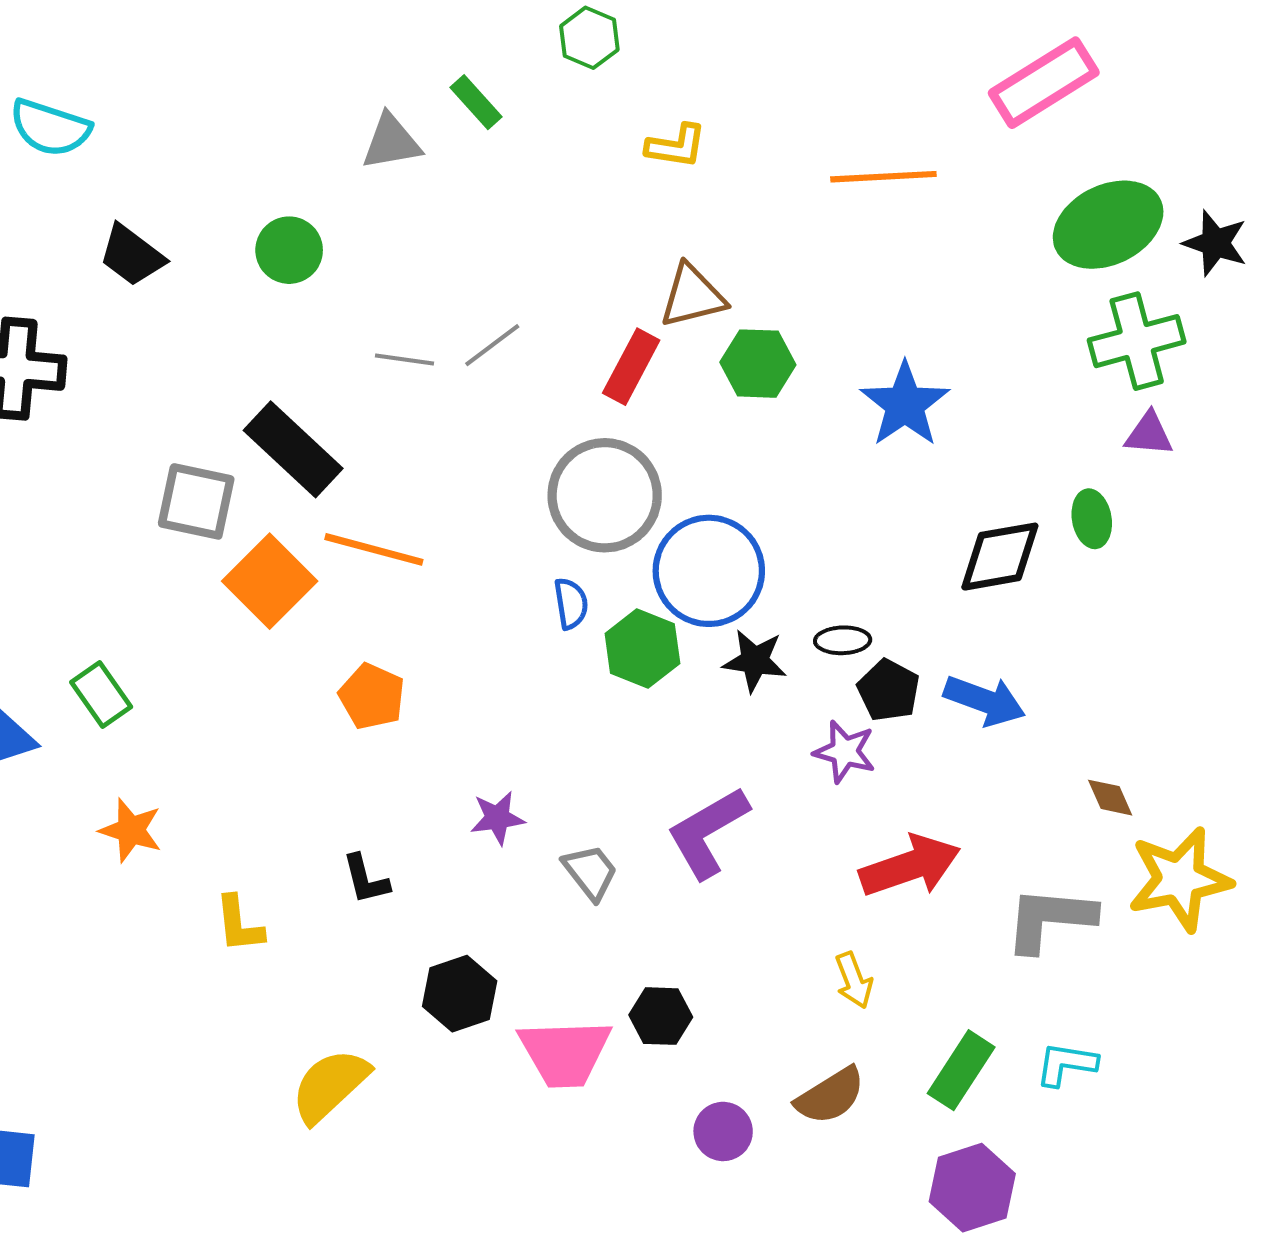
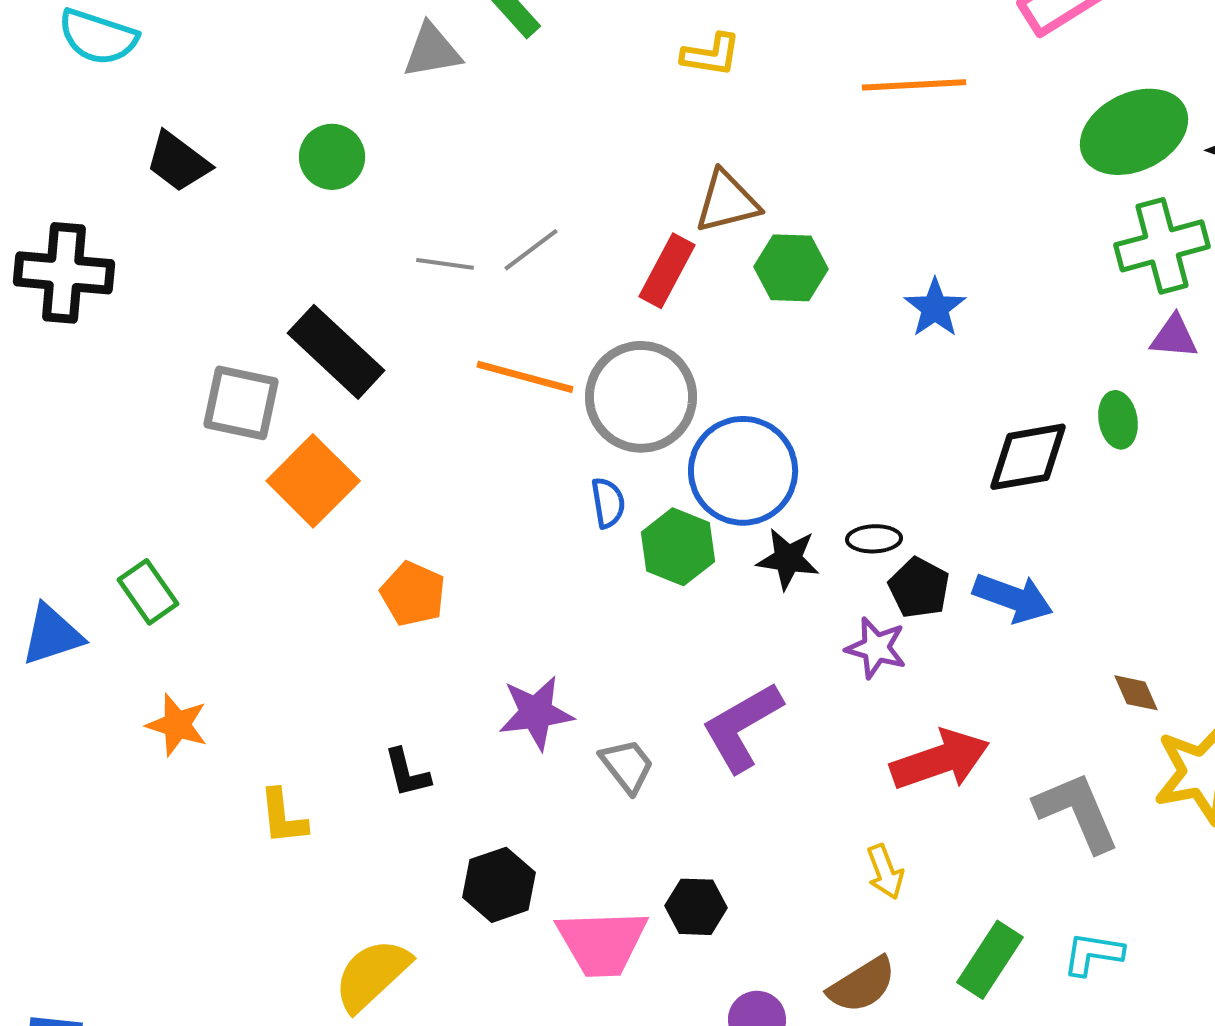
blue star: (905, 404) -> (935, 308), size x0.7
orange line: (374, 549) -> (525, 377), moved
purple star: (497, 818) -> (536, 713), size x1.4
gray L-shape: (1050, 919) -> (1077, 812), turned 62

